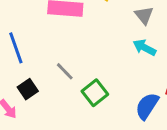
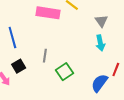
cyan arrow: (144, 48) -> (100, 43), turned -133
gray line: (65, 71) -> (45, 56), turned 48

